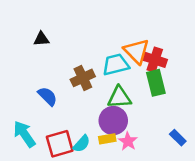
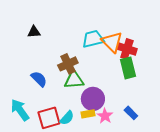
cyan trapezoid: (116, 65) -> (93, 39), moved
green triangle: (119, 97) -> (74, 80), moved
blue rectangle: (178, 138) -> (131, 113), moved

